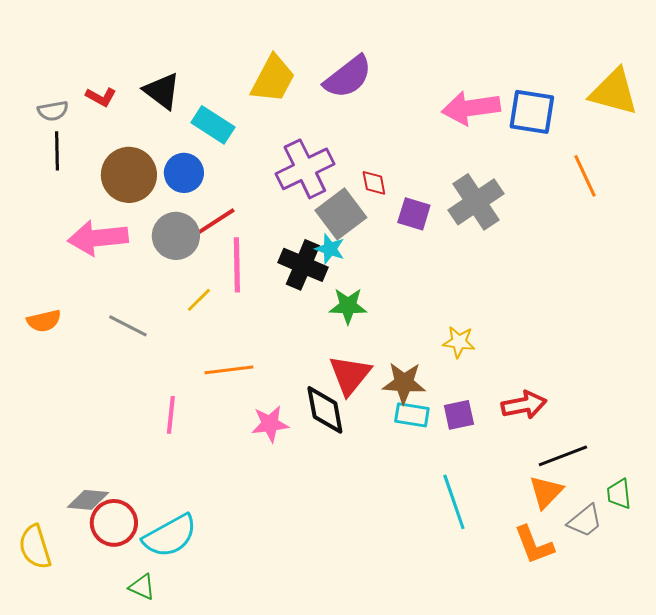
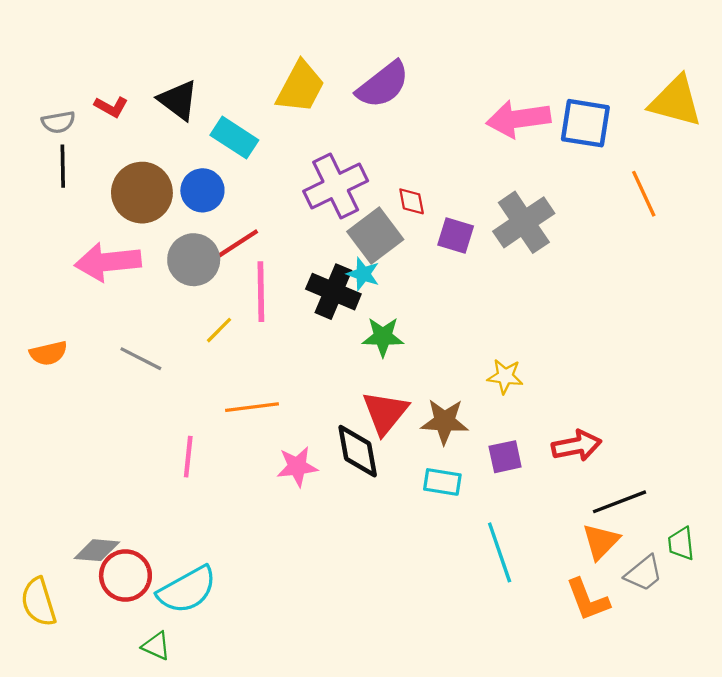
cyan rectangle: (412, 415) -> (442, 482), moved

